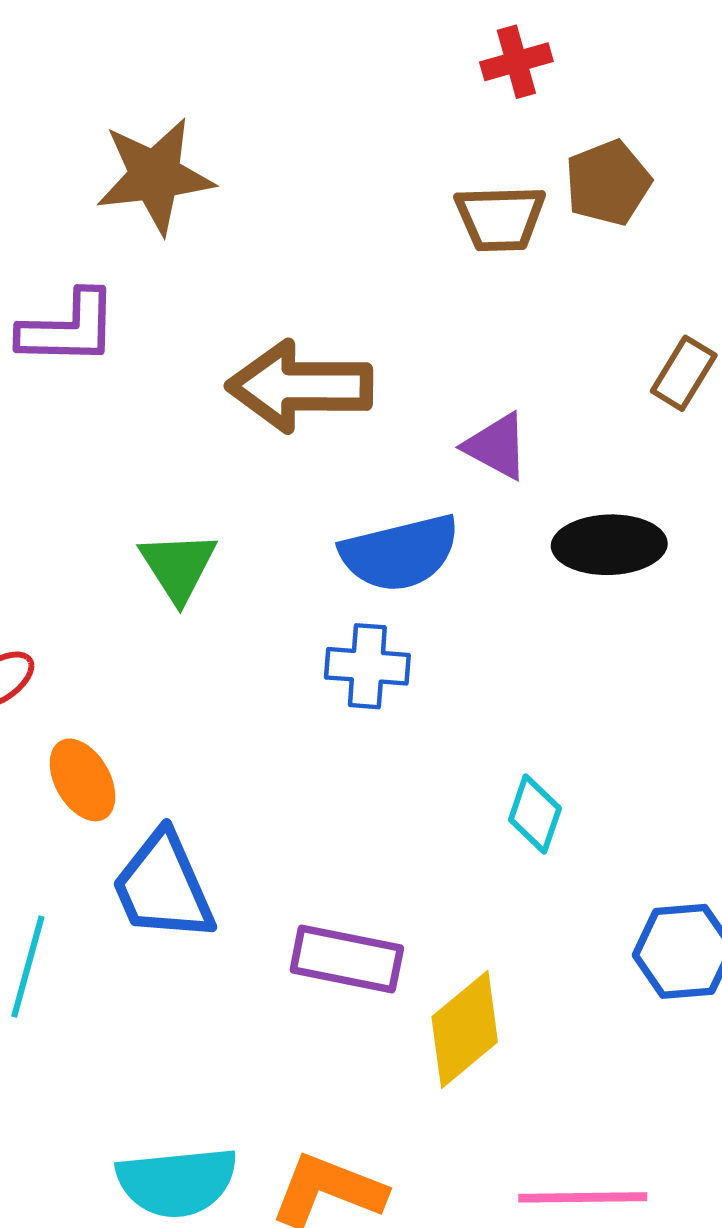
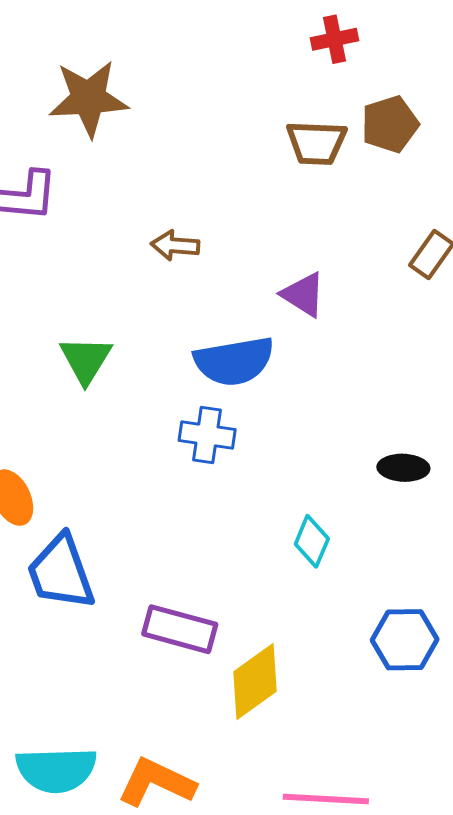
brown arrow: (300, 386) -> (175, 245), size x0.5
black ellipse: (609, 545) -> (403, 468), moved, size x0.7

